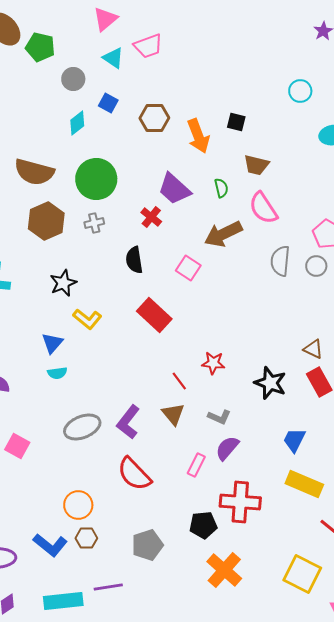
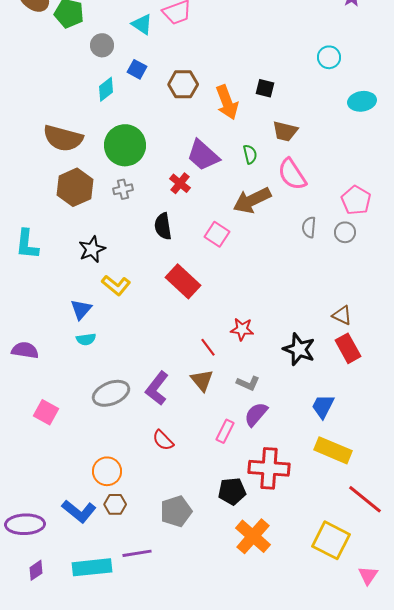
gray semicircle: (280, 261) -> (309, 227), size x0.7
red semicircle: (134, 474) -> (163, 440), size x0.6

